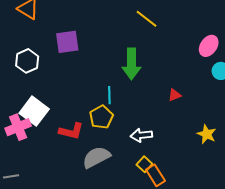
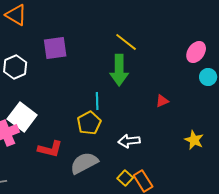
yellow line: (146, 19) -> (126, 42), moved
red L-shape: (71, 131) -> (50, 149), moved
yellow square: (144, 164) -> (125, 178), moved

